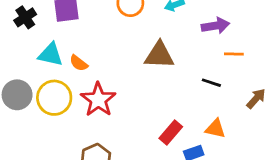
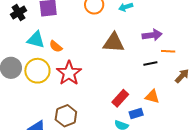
purple arrow: (216, 26) -> (152, 35), moved
orange line: (234, 54) -> (168, 51), moved
black line: (211, 83) -> (150, 63), turned -32

